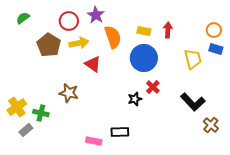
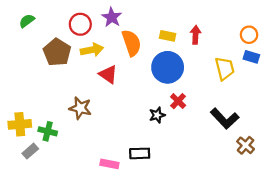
yellow cross: (17, 107) -> (20, 124), turned 30

